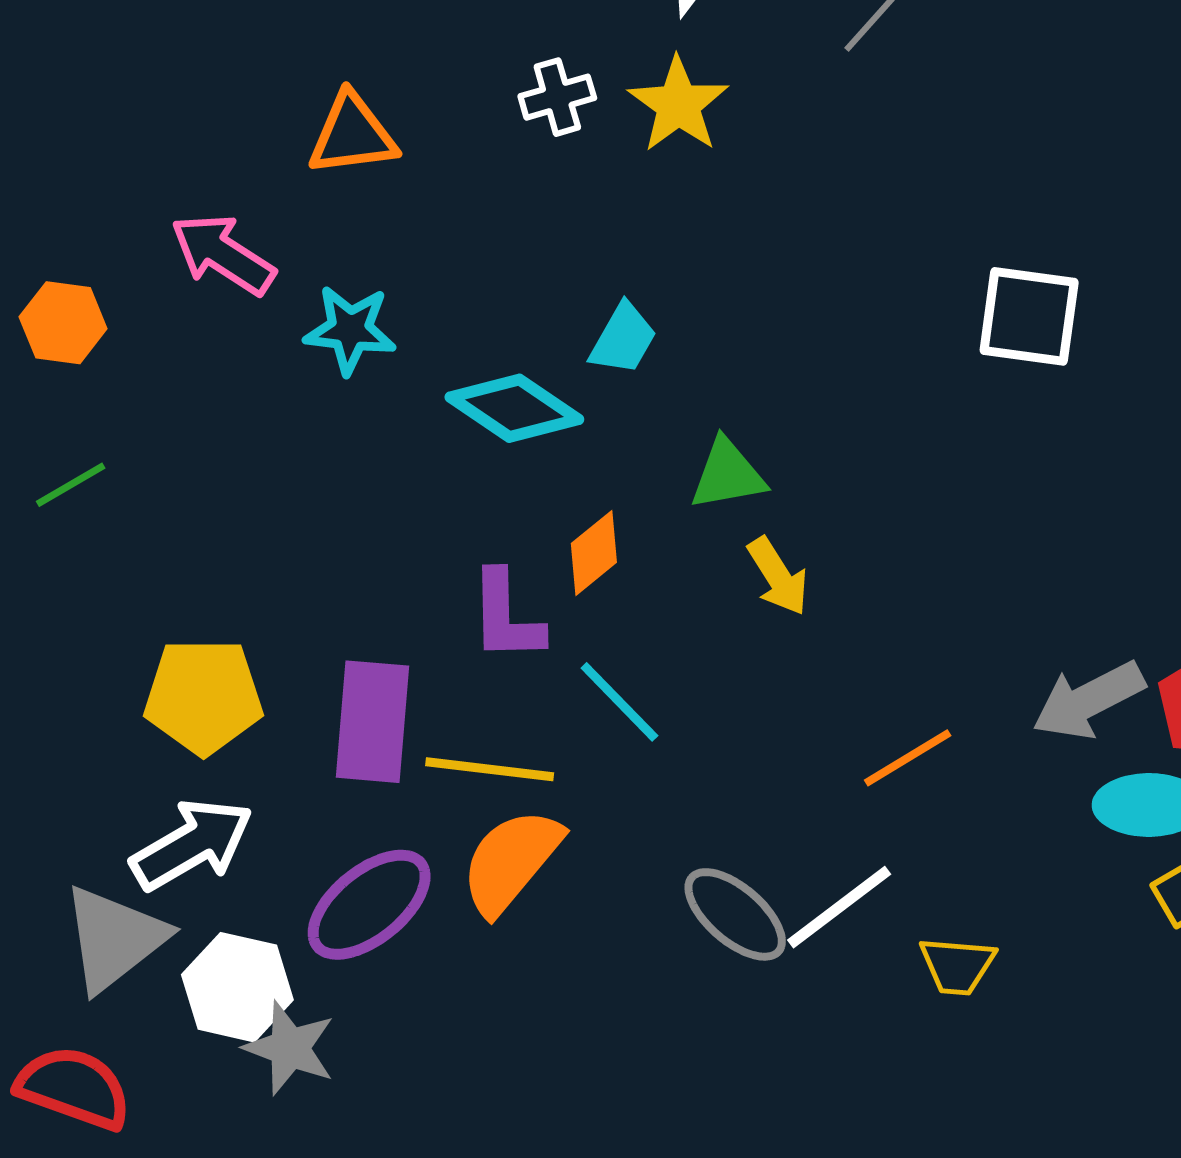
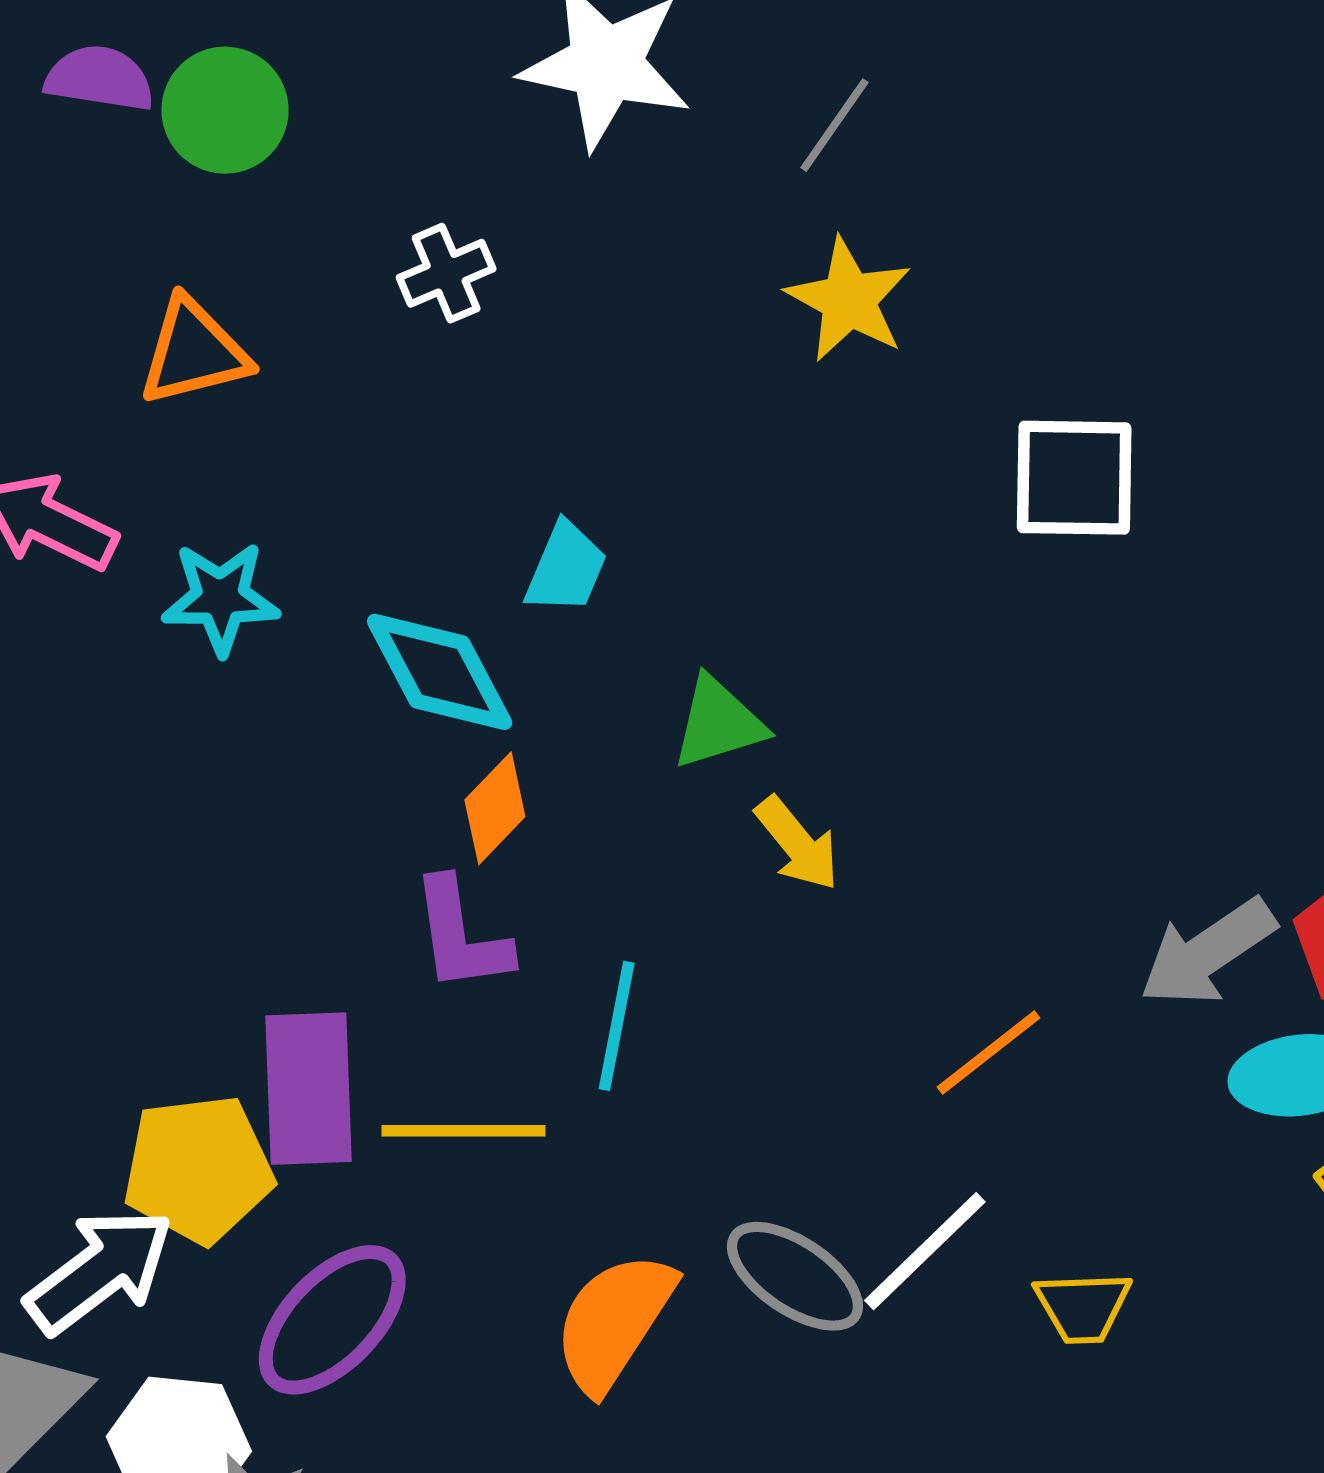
yellow star: (678, 105) -> (849, 300), moved
cyan diamond: (514, 408) -> (440, 672), turned 35
orange diamond: (594, 553) -> (495, 808), moved
yellow pentagon: (203, 696) -> (198, 1169), moved
cyan line: (619, 702) -> (617, 1026), turned 62
orange semicircle: (511, 861) -> (614, 1322), moved

